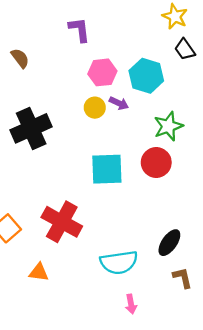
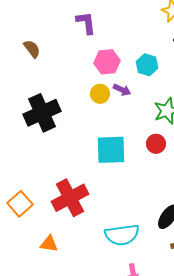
cyan hexagon: (146, 76) -> (147, 65), size x0.7
red circle: (156, 162) -> (156, 144), size x0.7
red cross: (62, 222) -> (70, 198), turned 33

